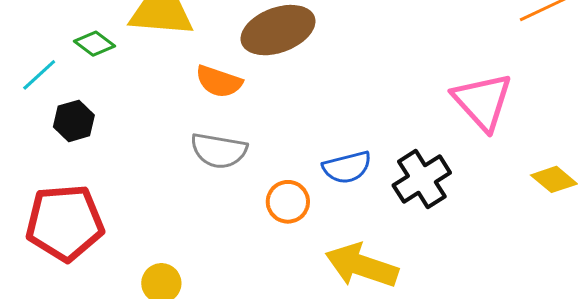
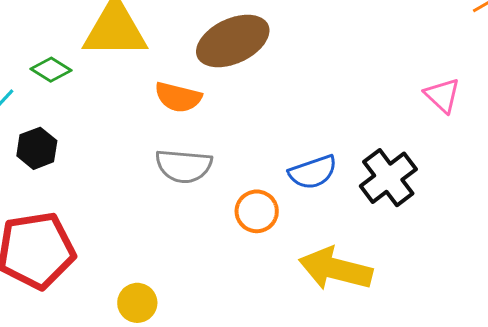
pink triangle: (482, 101) -> (442, 95), size x0.6

